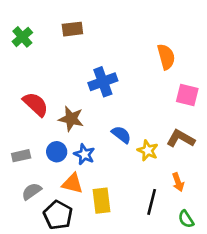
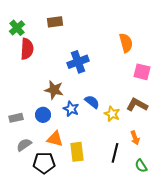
red semicircle: (36, 104) -> (27, 49), moved, turned 50
blue star: (84, 154) -> (71, 109), moved
black pentagon: (58, 215) -> (44, 163), turned -30

